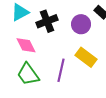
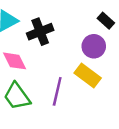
purple circle: (81, 24) -> (94, 46), moved

